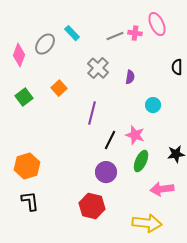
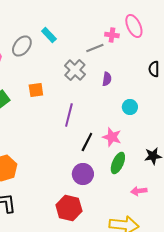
gray line: (115, 36) -> (95, 48), moved
orange square: (59, 88) -> (36, 90), turned 35
pink arrow: (162, 189) -> (139, 191), size x0.7

